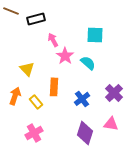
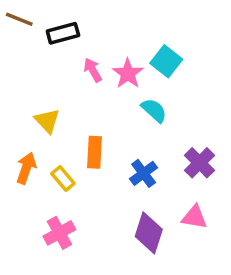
cyan square: (95, 35) -> (166, 61), turned 36
pink star: (65, 56) -> (128, 74), moved

